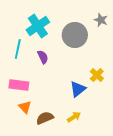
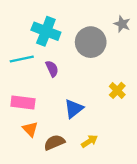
cyan cross: (38, 26) -> (46, 31), turned -35
cyan line: (18, 49) -> (22, 59), turned 66
blue triangle: (78, 89) -> (74, 109), moved

